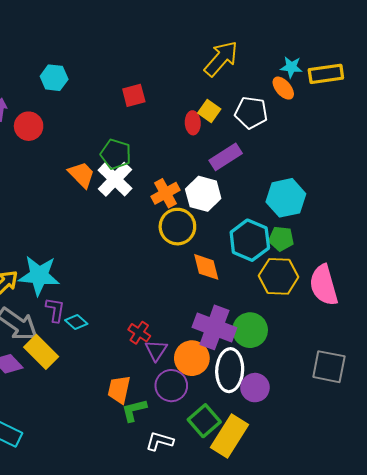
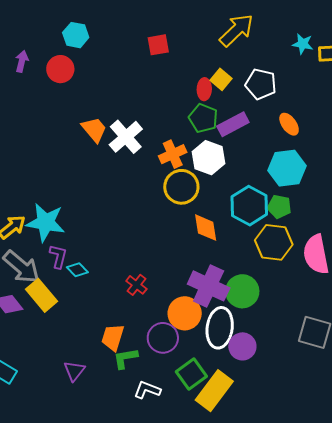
orange ellipse: (283, 88) -> (289, 124), moved
red square: (134, 95) -> (158, 45), moved
red circle: (29, 126) -> (60, 69), moved
green pentagon: (116, 154) -> (203, 118), moved
purple triangle: (156, 350) -> (74, 371), moved

